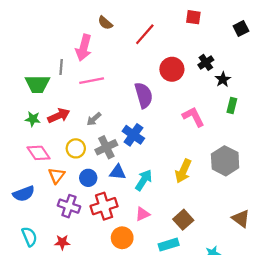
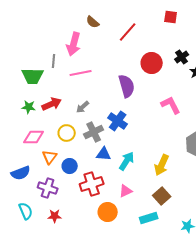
pink diamond: (38, 153) -> (34, 137), turned -55
yellow arrow: (183, 171) -> (162, 165), moved
blue circle: (88, 178) -> (70, 166), moved
purple cross: (69, 206) -> (48, 188), moved

